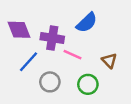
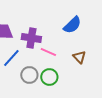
blue semicircle: (87, 23) -> (72, 25), moved
green circle: (88, 84) -> (49, 77), moved

